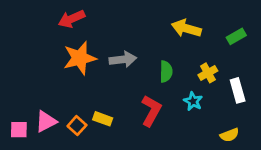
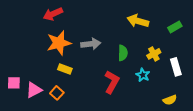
yellow rectangle: (103, 119) -> (65, 69), moved
pink square: (19, 130) -> (14, 83), moved

